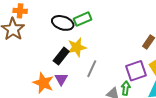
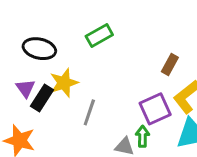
green rectangle: (83, 19) -> (99, 35), moved
purple triangle: (61, 79) -> (25, 88), moved

